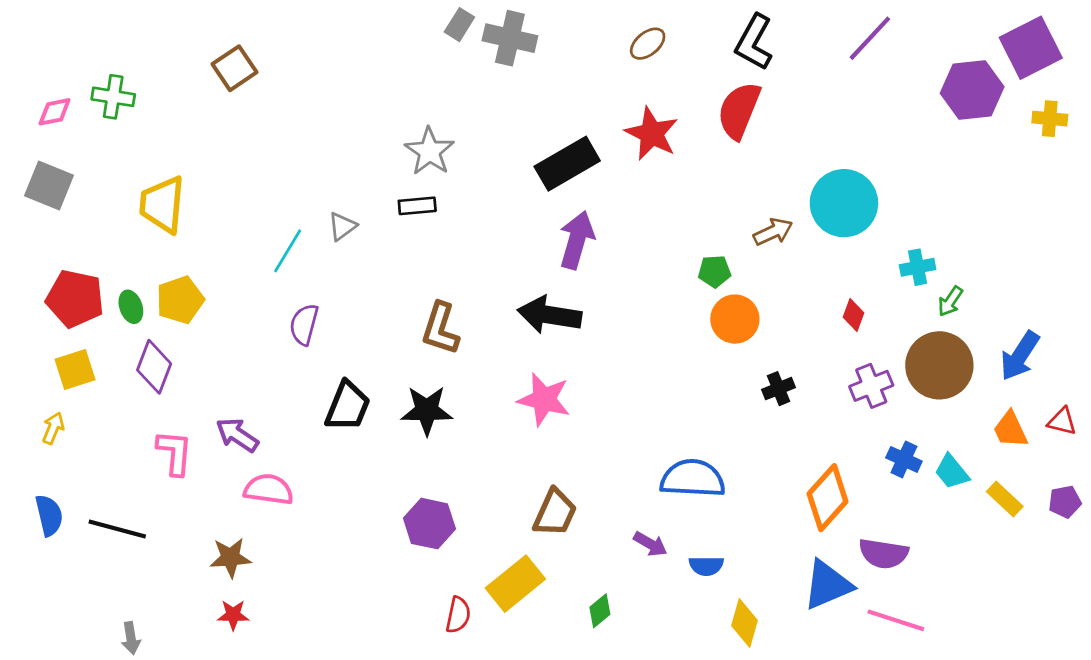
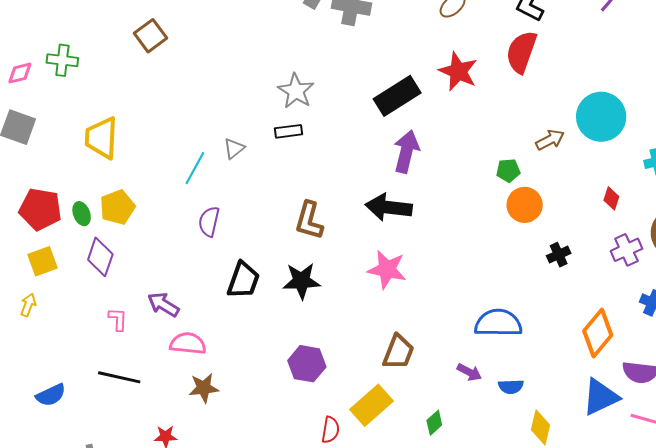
pink L-shape: (175, 453) -> (118, 319), size x0.7
blue semicircle: (49, 515) -> (51, 395), moved, turned 80
black line: (117, 529) -> (119, 377), moved
brown star: (230, 558) -> (204, 388), moved

